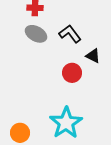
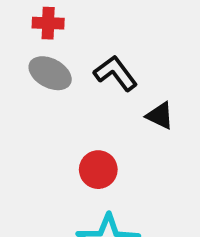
red circle: (72, 73) -> (98, 170), moved

